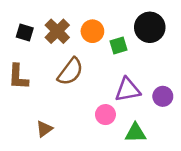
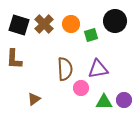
black square: (25, 33) -> (19, 25), size x1.5
brown semicircle: (70, 72) -> (65, 69), moved, turned -40
purple circle: (163, 96) -> (124, 100), moved

